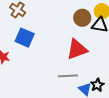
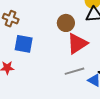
brown circle: (82, 18) -> (66, 23), moved

